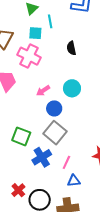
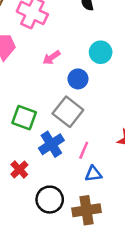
cyan circle: (72, 88) -> (101, 52), moved
blue circle: (54, 108) -> (78, 79), moved
red cross: (18, 190) -> (19, 169), moved

